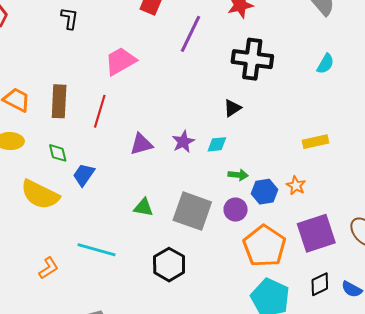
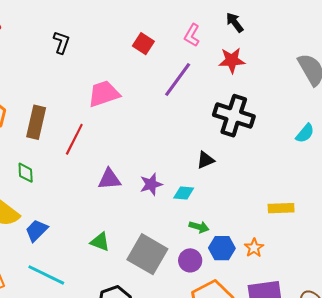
blue trapezoid: (84, 175) -> (37, 230), moved

